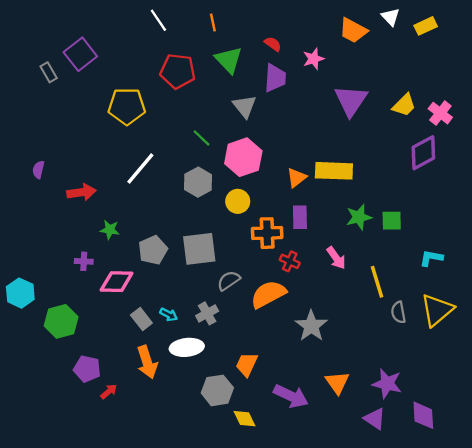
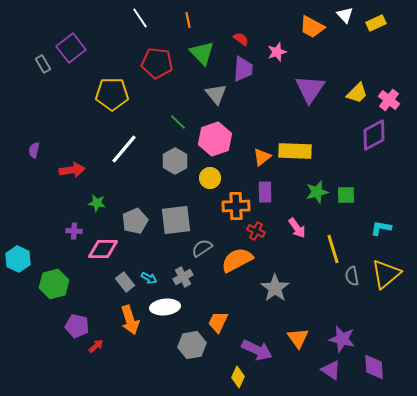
yellow diamond: (244, 419) -> (238, 377), moved, turned 50

